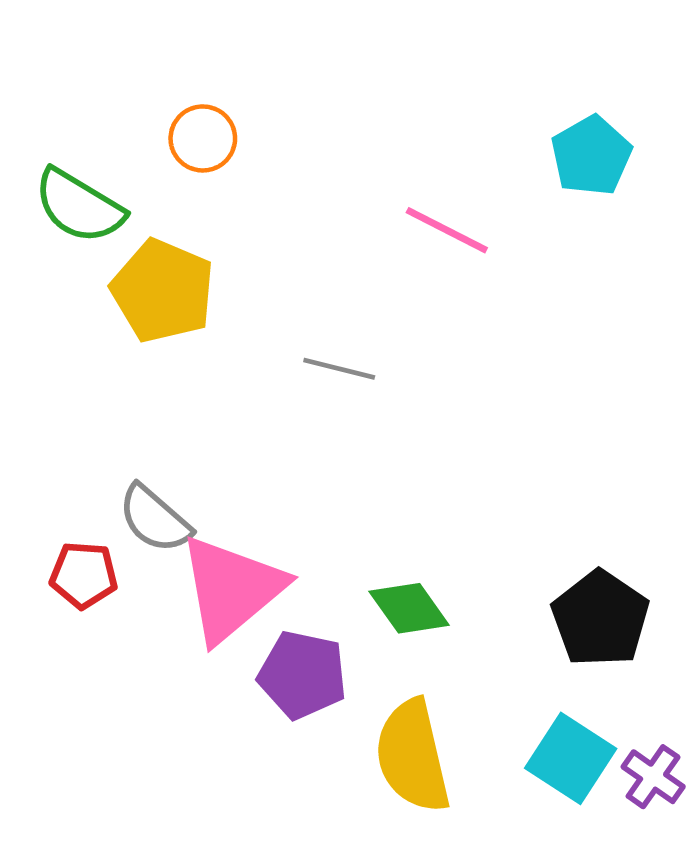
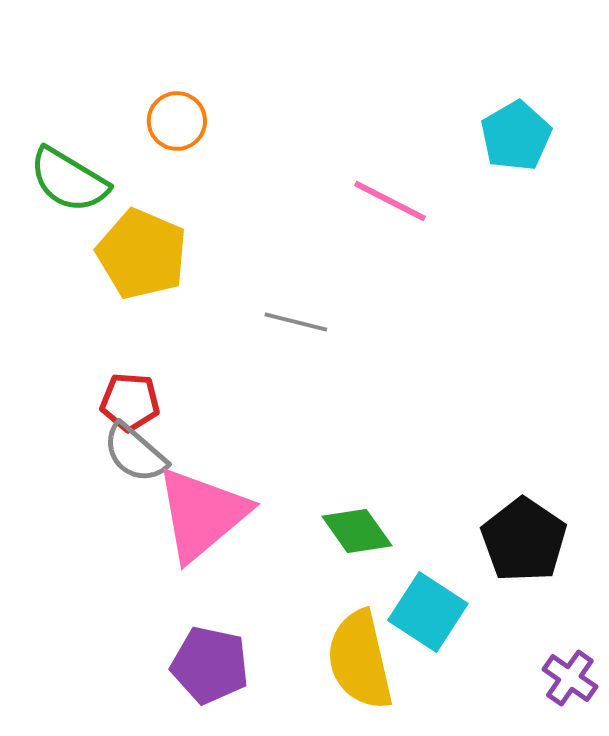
red pentagon: (84, 575) -> (130, 402), moved
purple pentagon: (302, 675) -> (210, 665), moved
cyan square: (571, 758) -> (428, 612), moved

